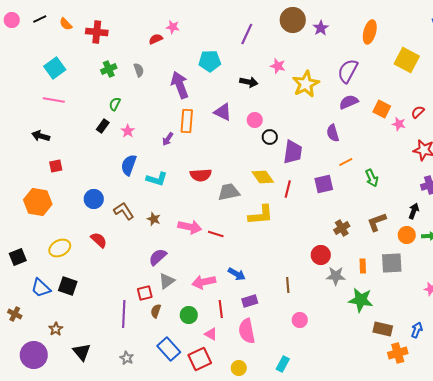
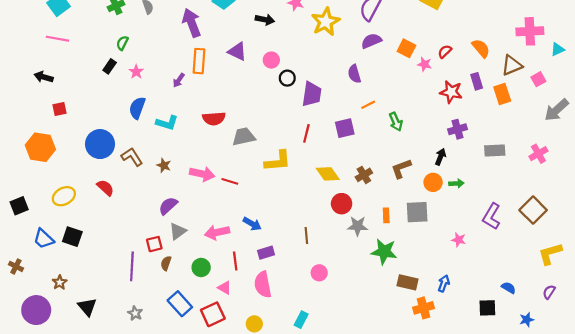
yellow diamond: (263, 177) -> (328, 174), moved
blue circle: (94, 199) -> (100, 144), size x1.4

